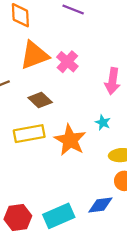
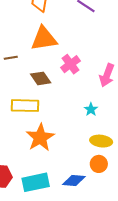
pink cross: (67, 62) -> (70, 64), moved
orange star: (70, 140) -> (40, 138), moved

